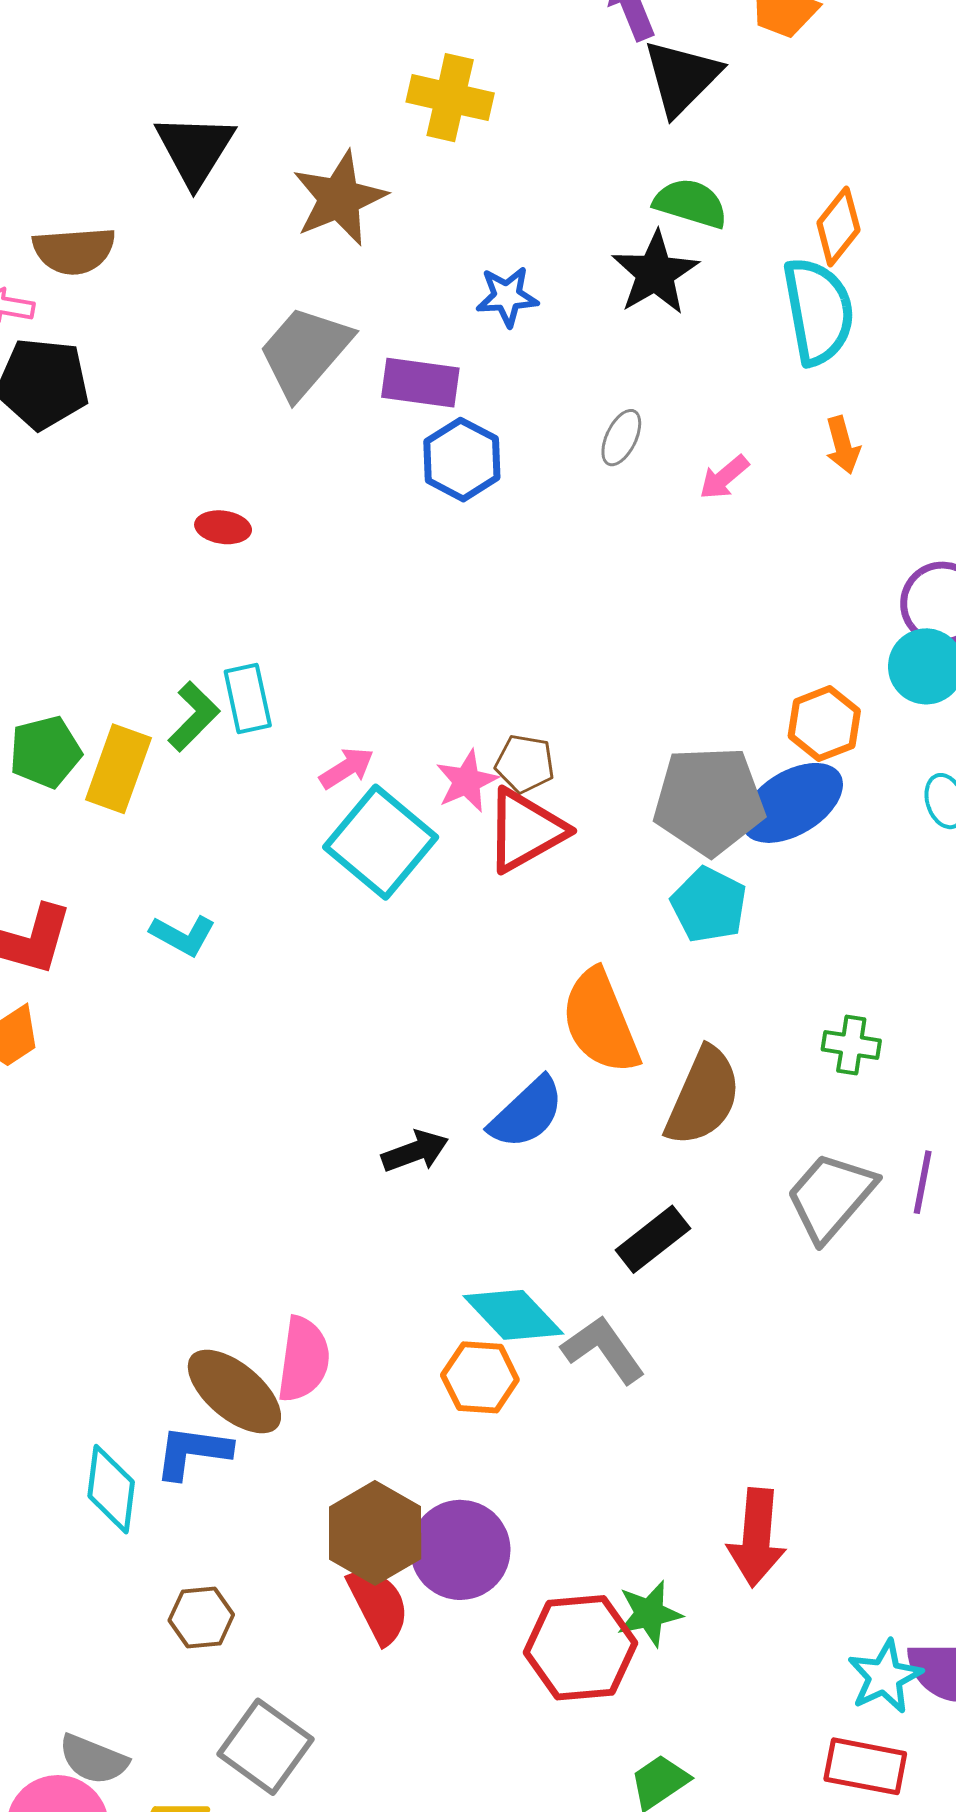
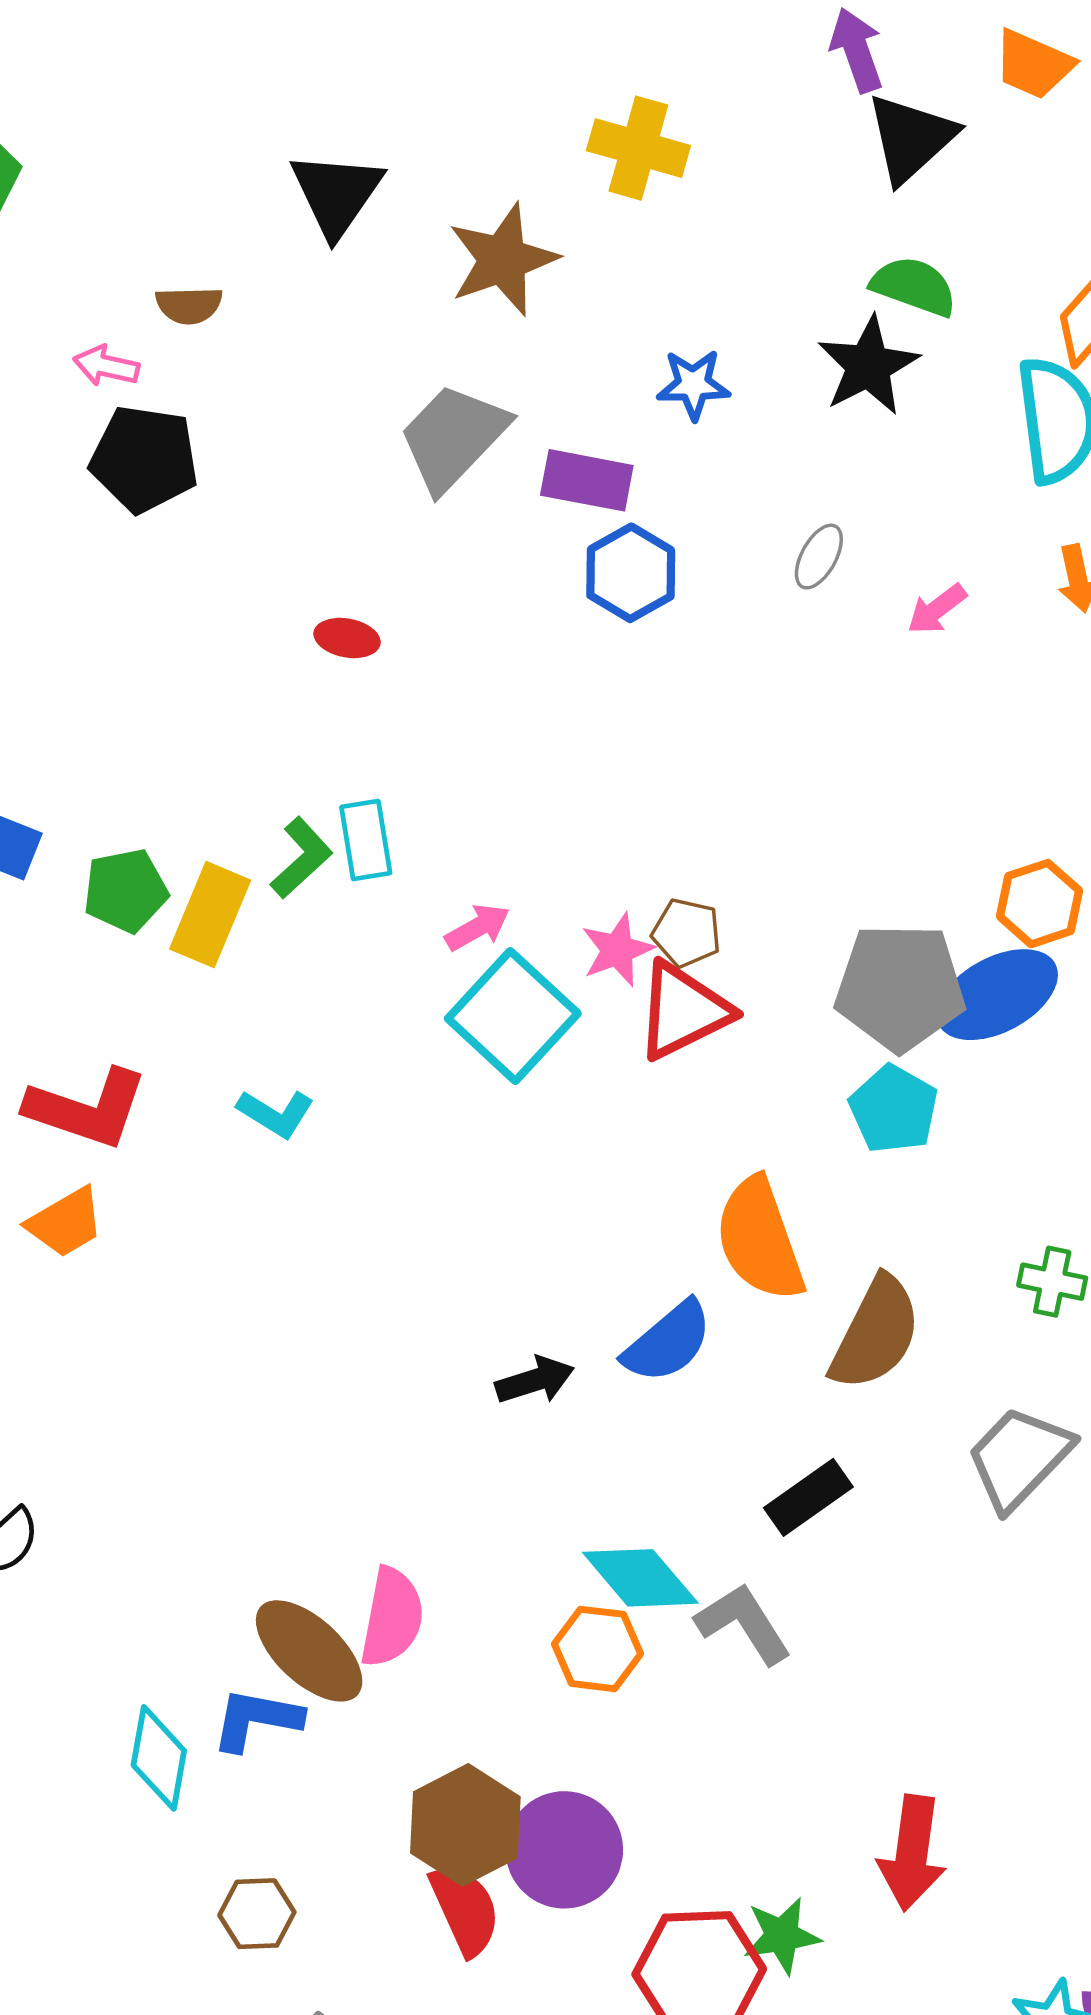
brown semicircle: (74, 251) -> (189, 305), size x0.7

